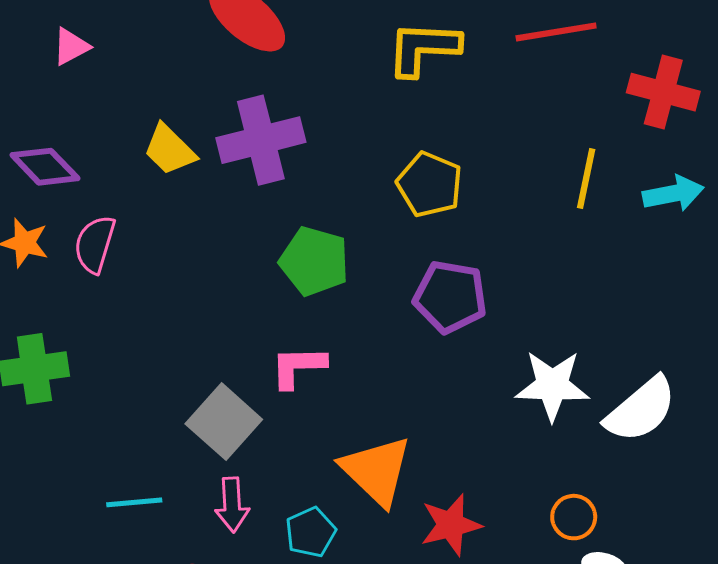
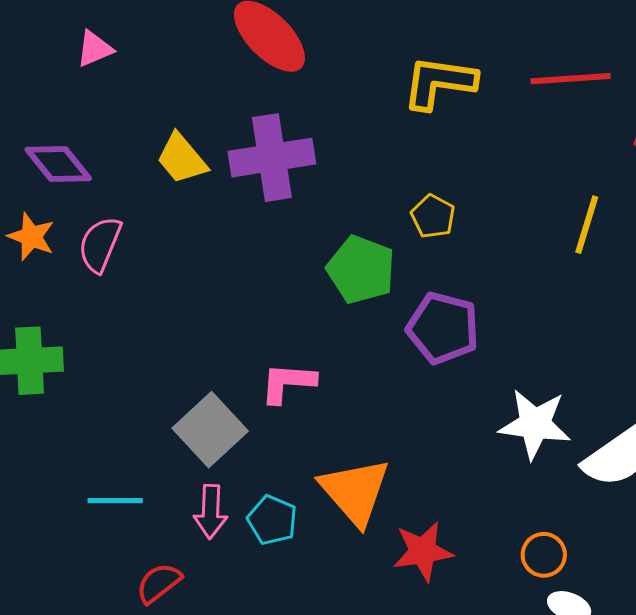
yellow pentagon: (430, 185) -> (433, 216), size x0.7
green pentagon: (314, 261) -> (361, 270), moved
cyan pentagon: (311, 532) -> (272, 520), moved, turned -30

